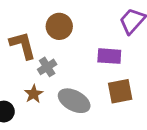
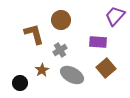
gray cross: (47, 67) -> (60, 50), moved
brown square: (120, 91) -> (106, 68), turned -30

